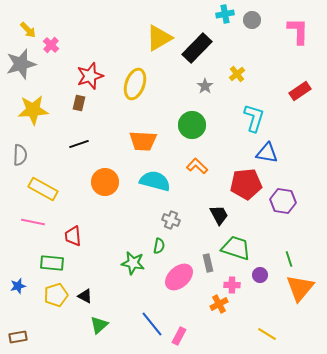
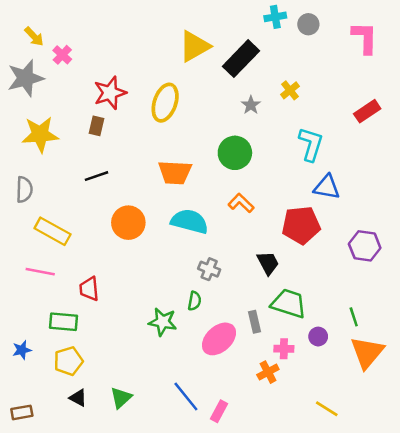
purple hexagon: (283, 201) -> (365, 246), moved
black triangle: (85, 296) -> (78, 398), moved

